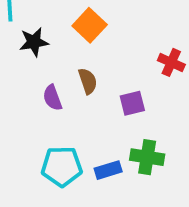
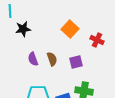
orange square: (90, 25) -> (70, 29), moved
brown semicircle: (88, 81) -> (52, 59), moved

